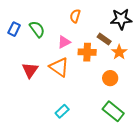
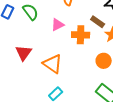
orange triangle: (59, 67) -> (53, 64), moved

